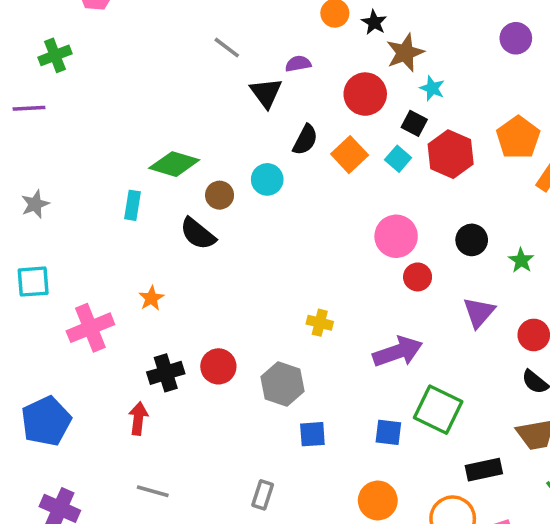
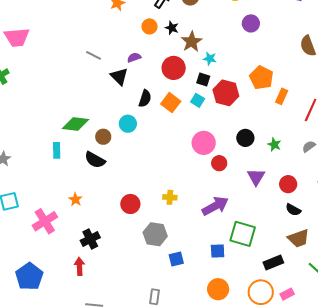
red circle: (218, 366) -> (130, 204), moved

